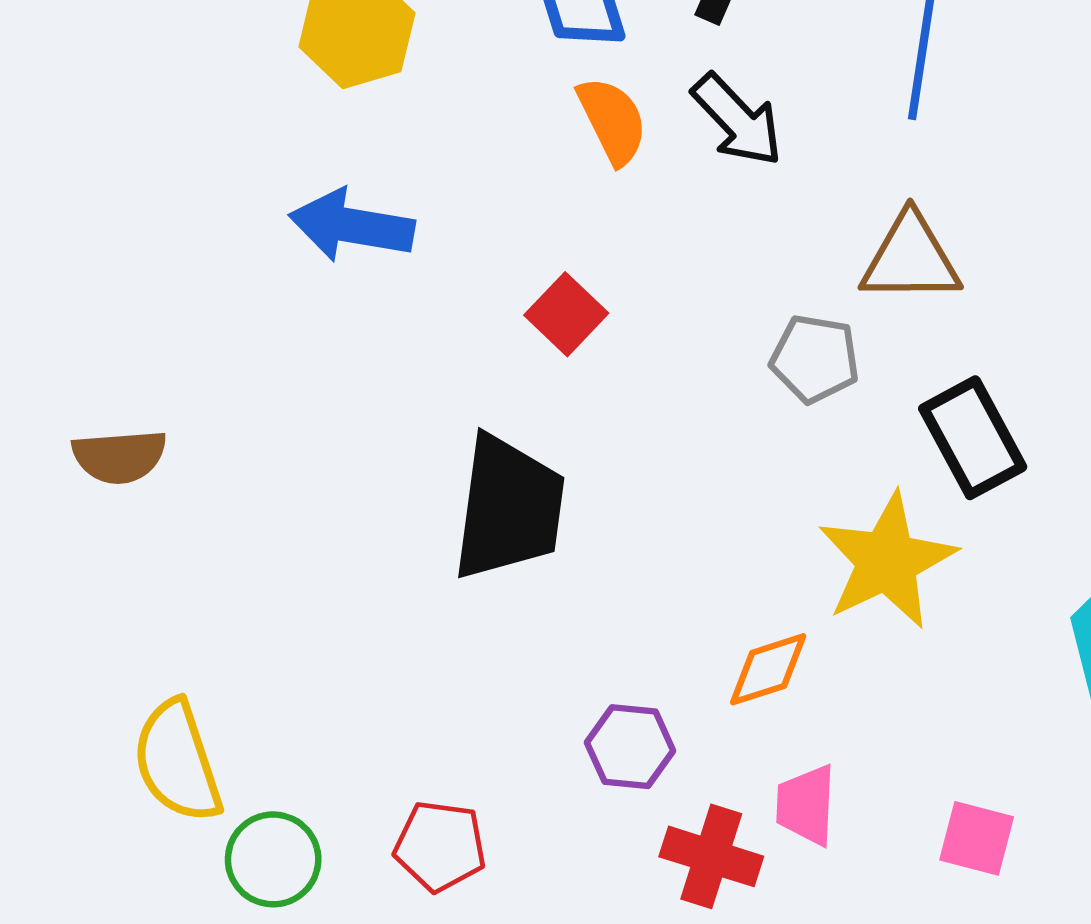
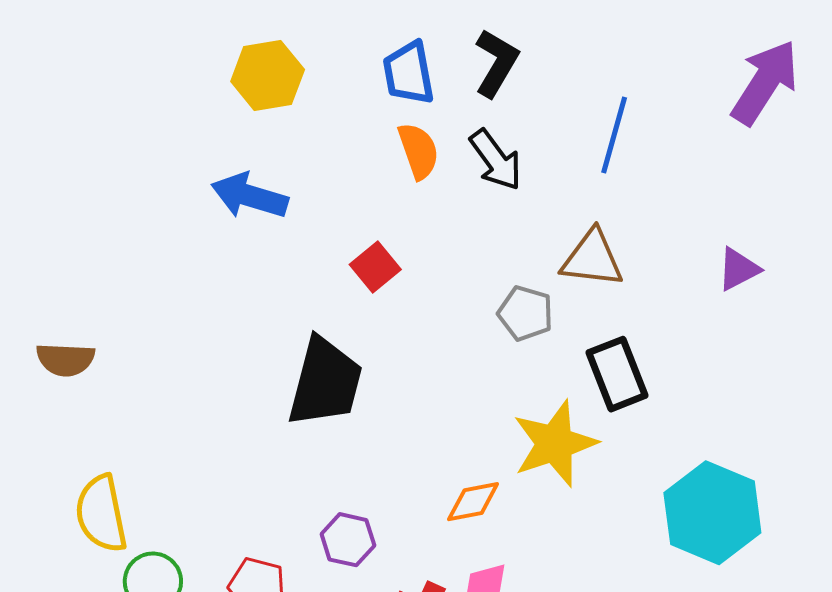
brown semicircle: (119, 457) -> (65, 360), moved
purple hexagon: (630, 747) -> (348, 540), moved

